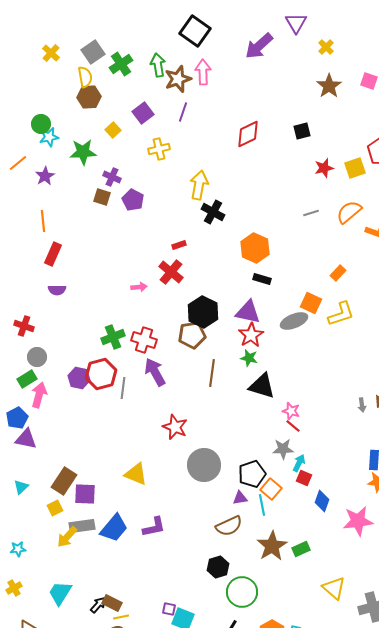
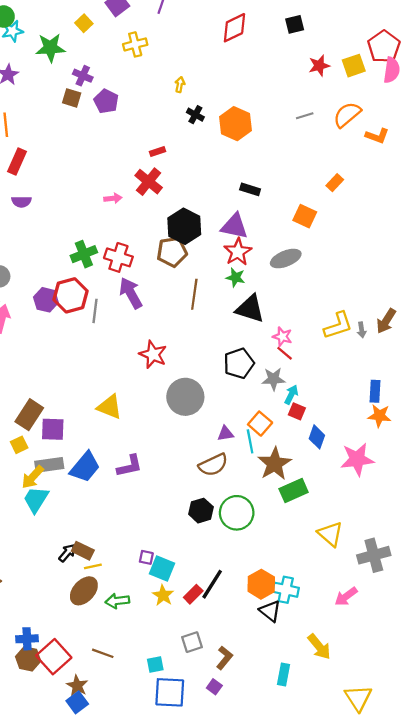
yellow arrow: (199, 185) -> (180, 85), size x0.5
black cross: (213, 212) -> (195, 115), size x0.7
orange hexagon: (255, 248) -> (236, 124), moved
yellow L-shape: (341, 314) -> (338, 325), moved
gray ellipse: (294, 321) -> (286, 259), moved
black pentagon: (252, 474) -> (239, 363), moved
brown star: (272, 546) -> (275, 464), moved
green rectangle: (301, 549) -> (294, 490), size x1.4
green circle: (242, 592) -> (237, 513), moved
cyan trapezoid: (60, 593) -> (36, 499), moved

